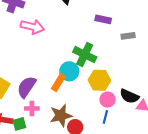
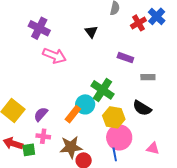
purple semicircle: (27, 87) -> (41, 114), size x0.7
black semicircle: (129, 96) -> (142, 108), moved
pink circle: (108, 100) -> (119, 137), size x1.6
blue line: (105, 117) -> (115, 154), turned -32

